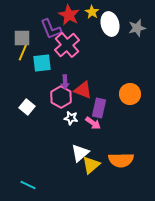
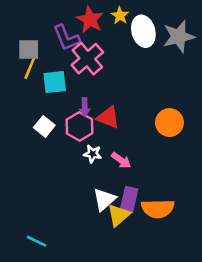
gray star: (137, 28) -> (179, 36), size x1.4
white square: (27, 107) -> (44, 126), moved
purple rectangle: (99, 108) -> (129, 199), moved

